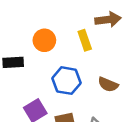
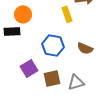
orange circle: (44, 40) -> (23, 14), moved

